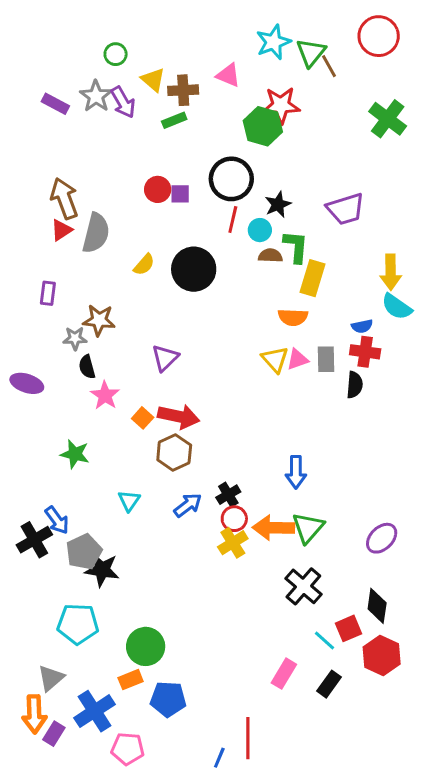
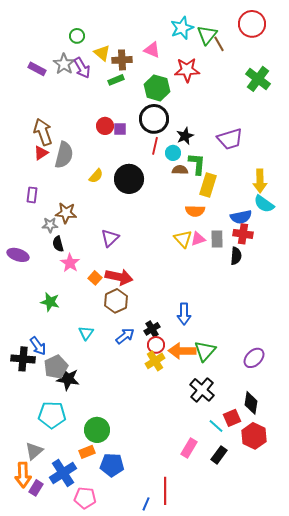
green hexagon: (263, 126) -> (157, 88), moved
blue semicircle: (362, 326) -> (241, 217), size x1.5
blue arrow: (296, 472) -> (184, 314), moved
black cross: (34, 540) -> (23, 359), turned 35

